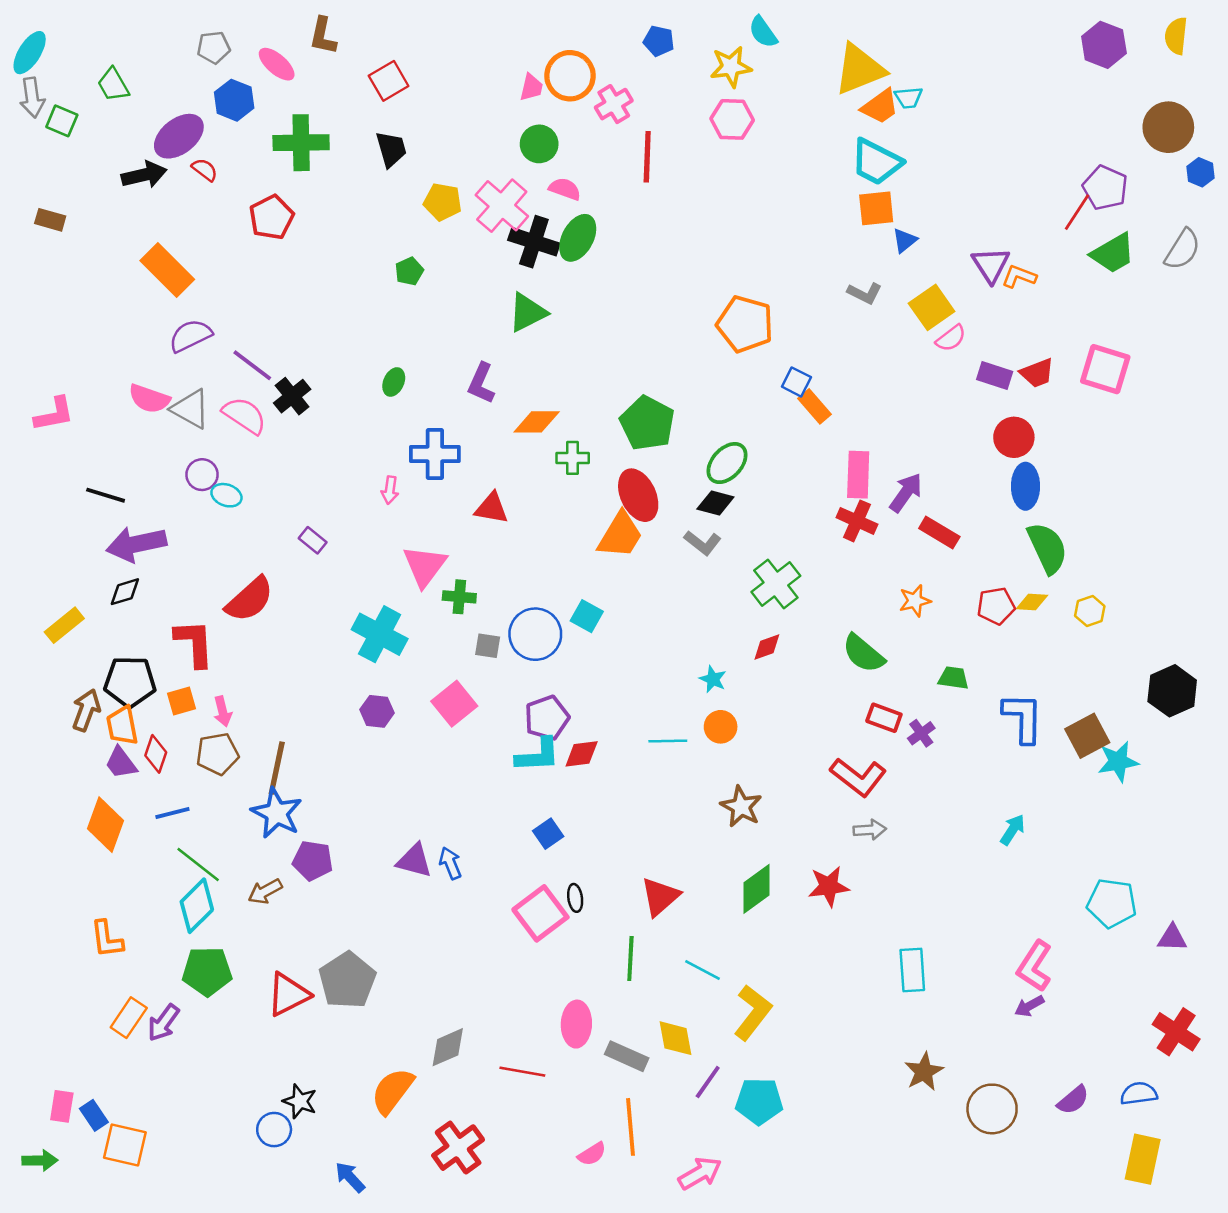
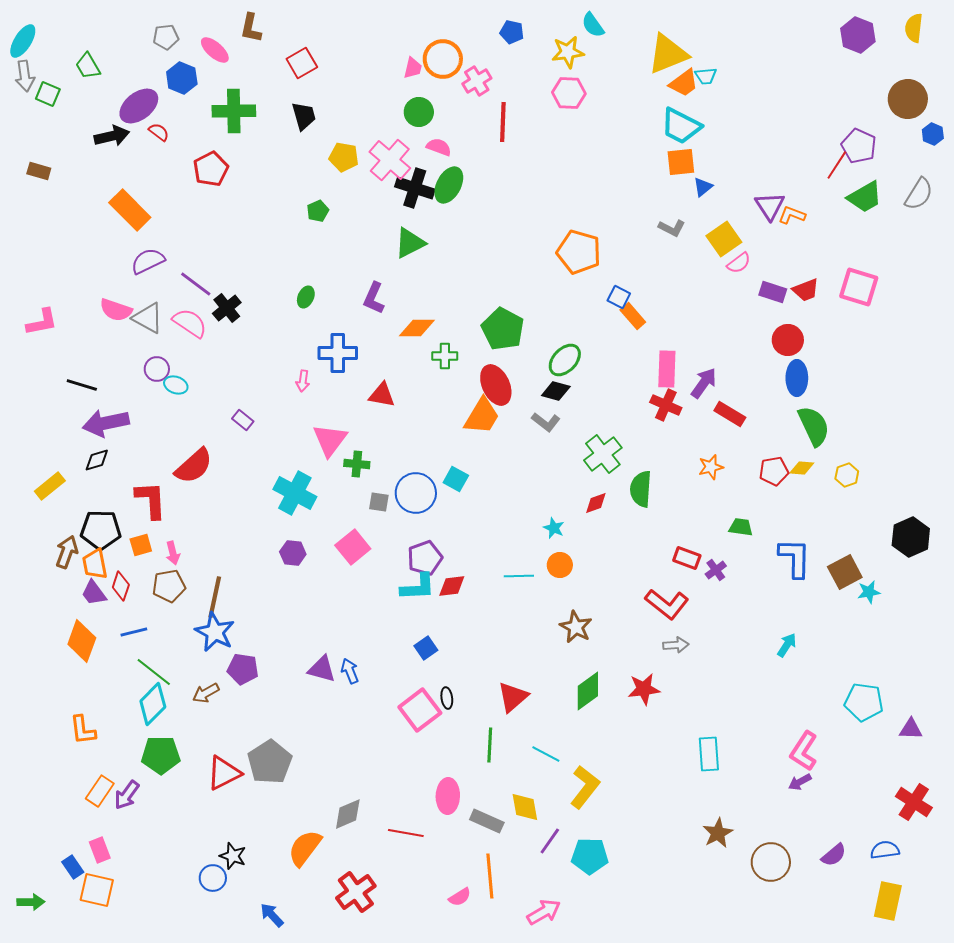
green semicircle: (863, 653) -> (641, 489), moved, turned 54
cyan star: (1118, 762) -> (869, 592), size x0.7
pink rectangle: (62, 1106) -> (100, 850), moved, turned -30

